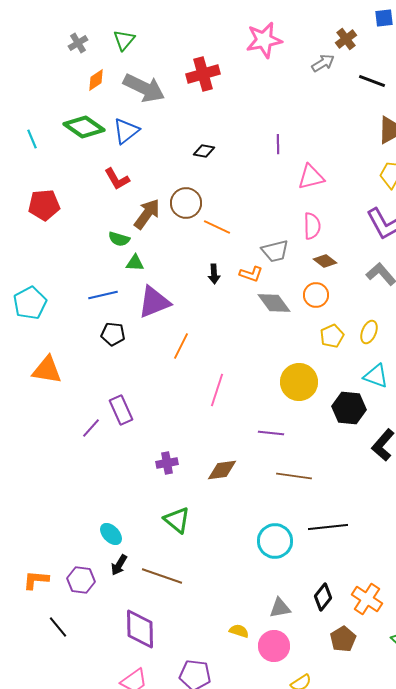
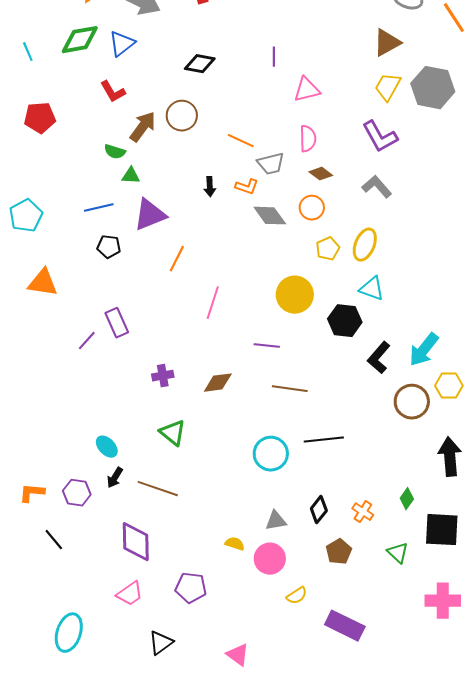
green diamond: (84, 127) -> (80, 40), turned -45
black diamond: (204, 151) -> (200, 64), size x1.4
orange line: (217, 227) -> (241, 141), moved
yellow ellipse: (369, 332) -> (365, 245), size x1.4
orange cross: (367, 599) -> (363, 512), size x0.7

